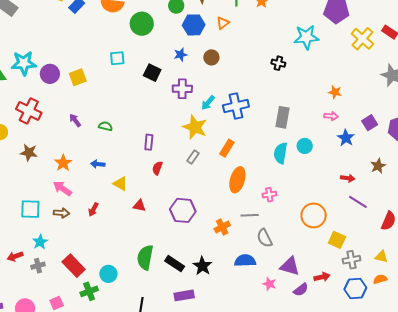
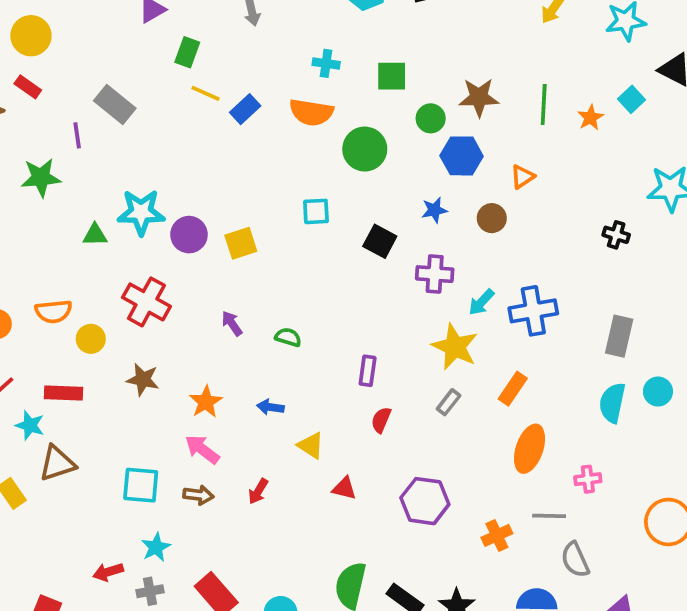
orange triangle: (223, 23) -> (522, 177), moved

